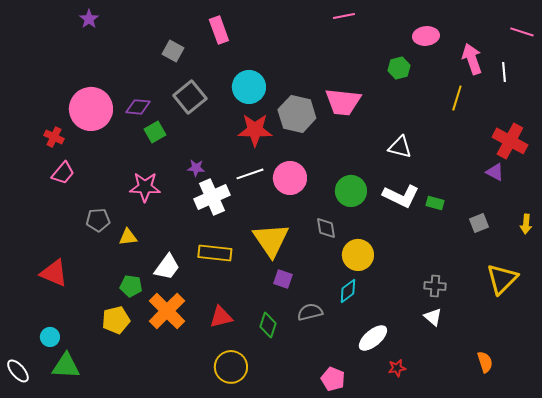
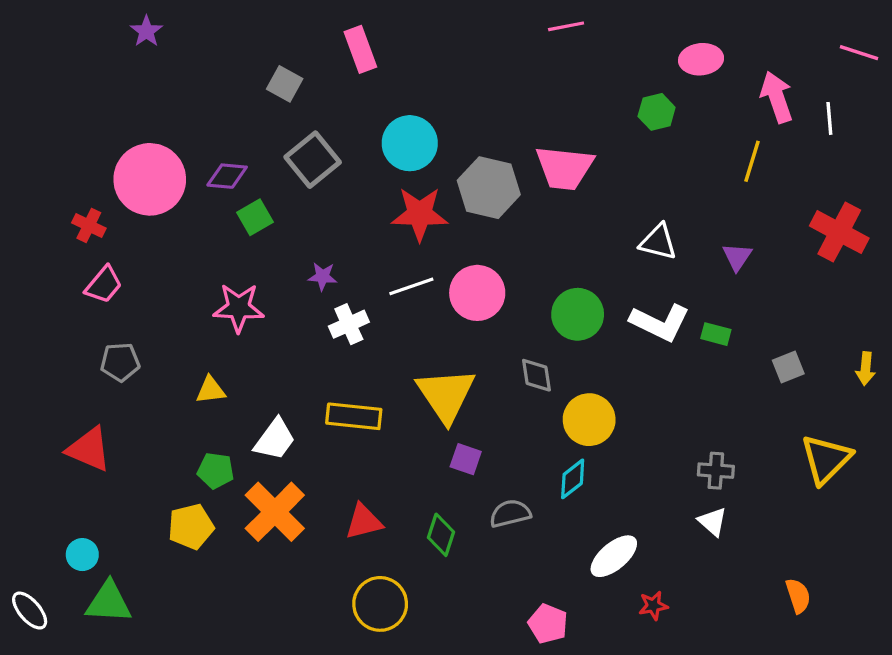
purple triangle: (495, 172) -> (737, 257), moved, turned 36
white cross: (212, 197) -> (349, 324), size x0.7
gray pentagon: (98, 220) -> (120, 362), moved

